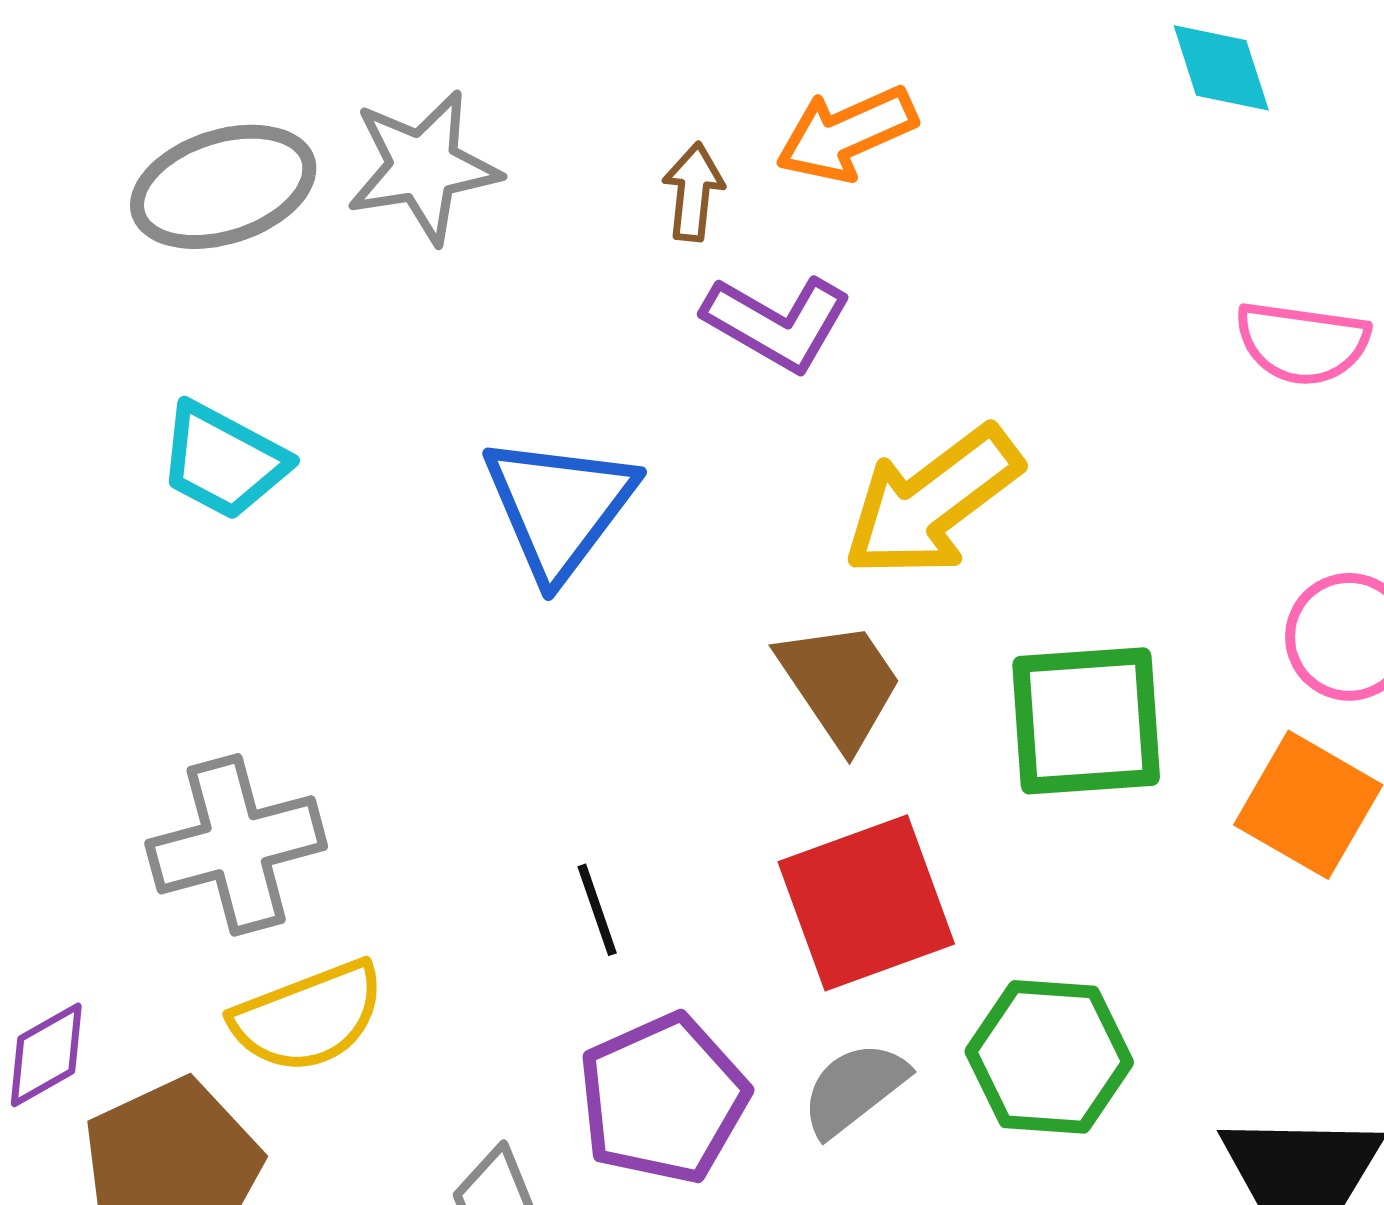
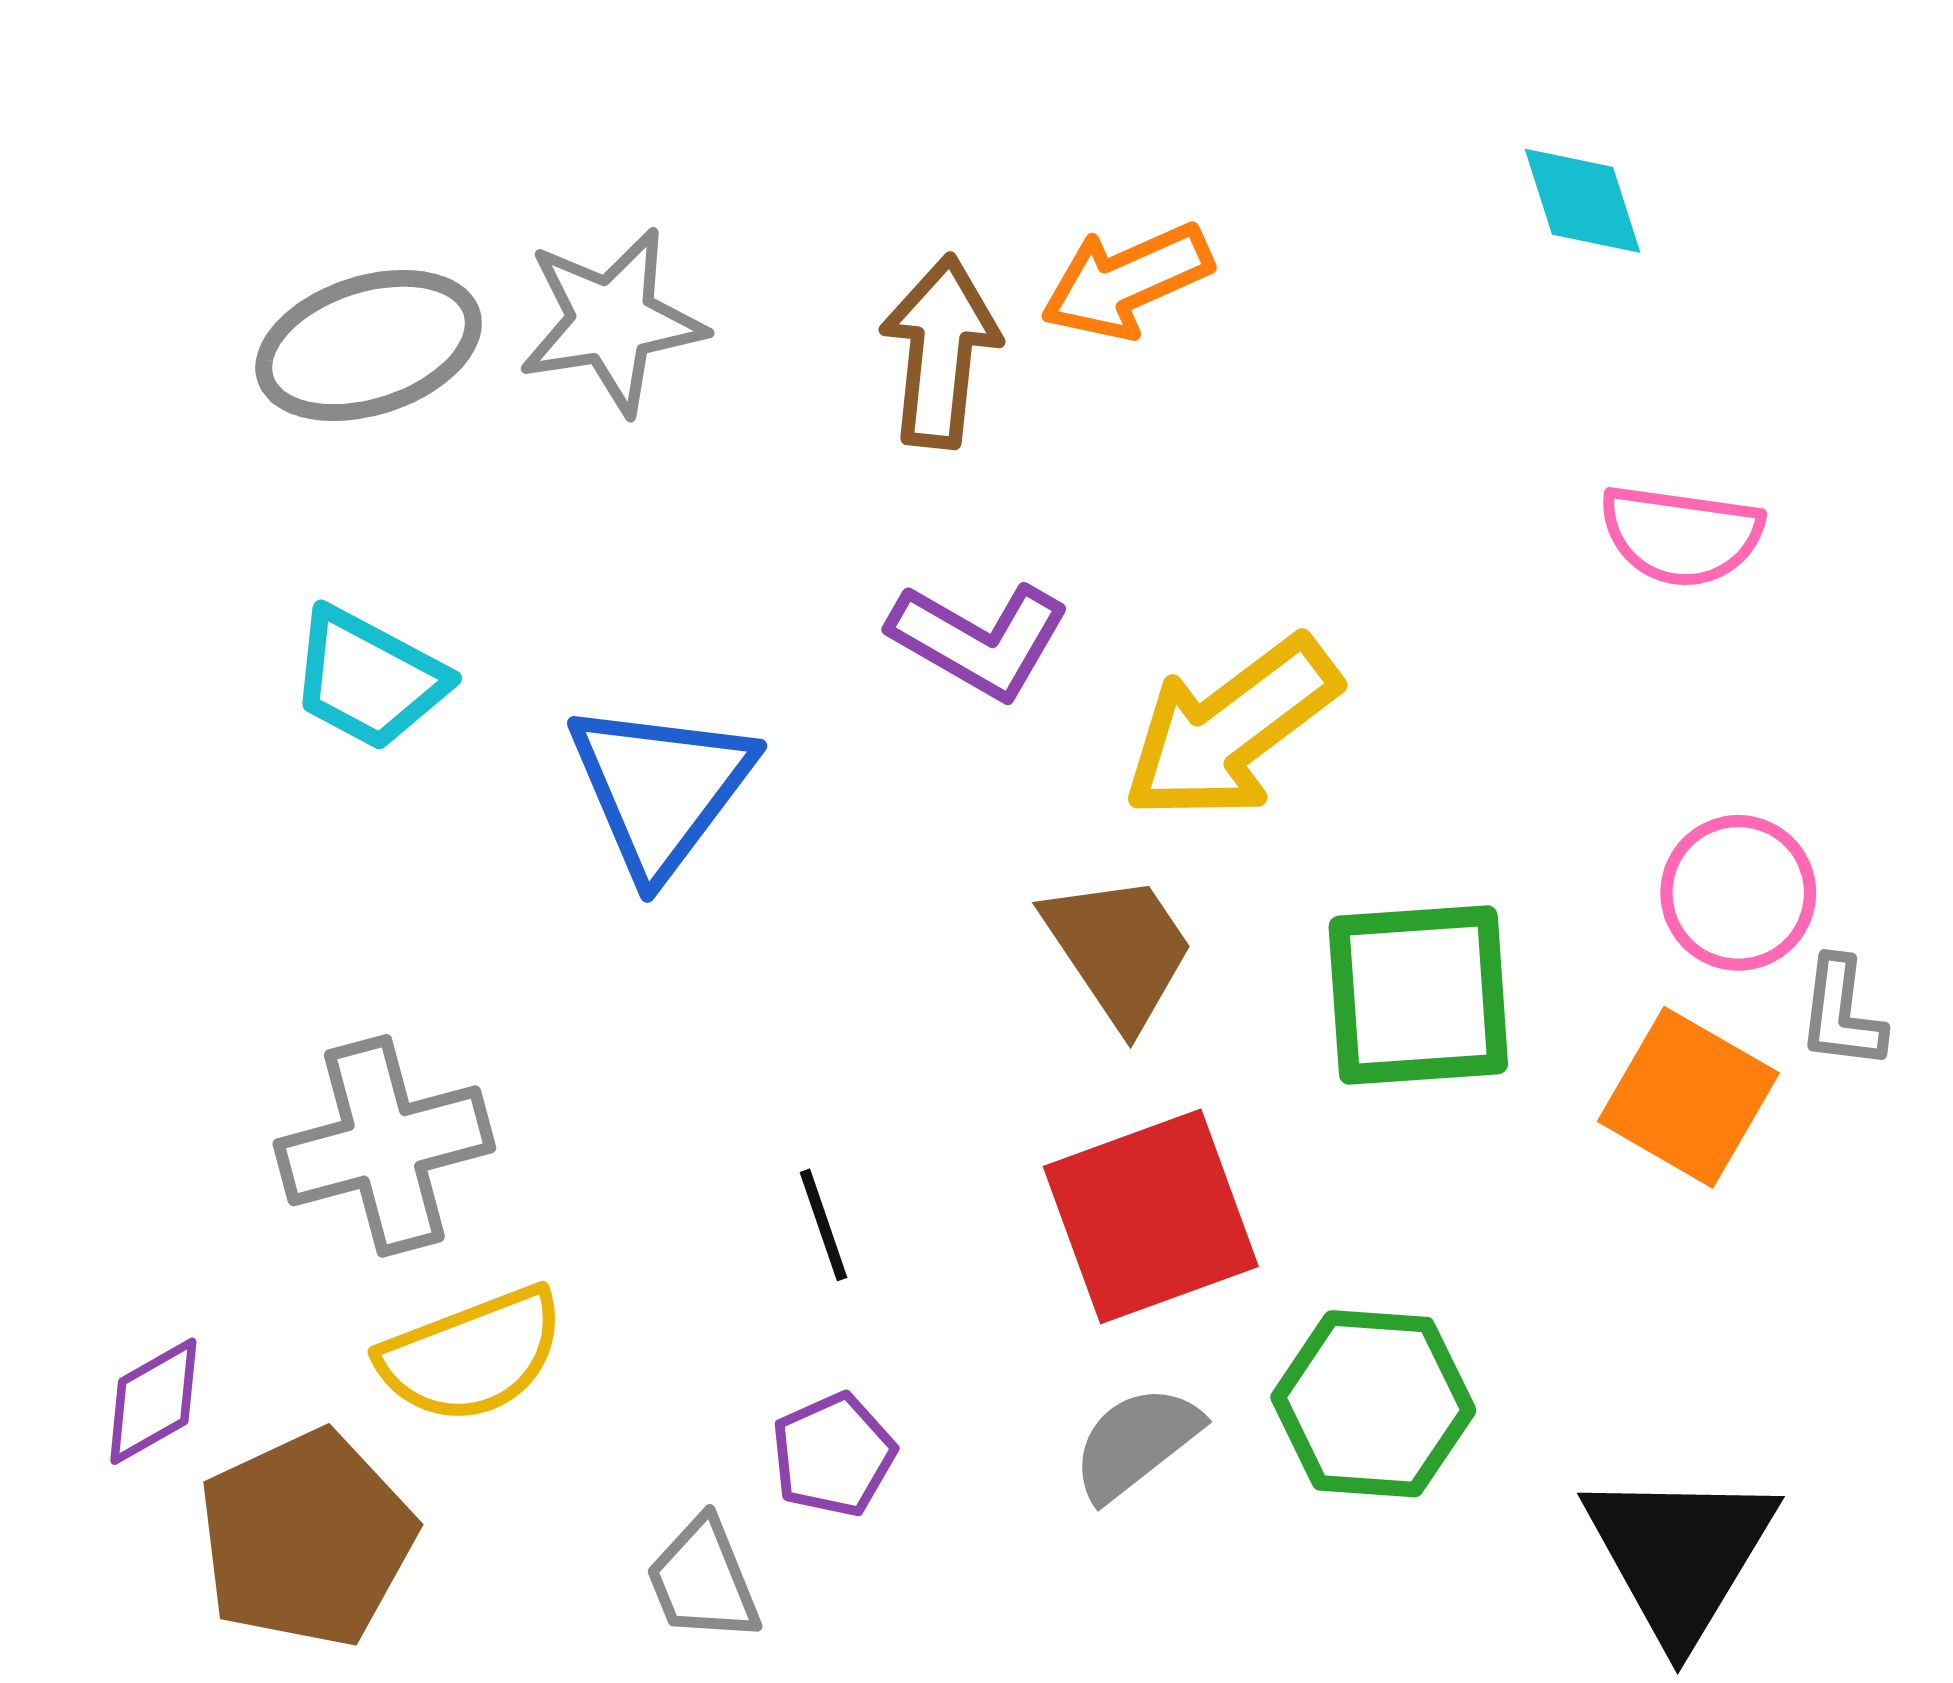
brown arrow: (693, 192) -> (940, 352), size x1.6
purple L-shape: (777, 323) -> (979, 640), moved
blue triangle: (559, 507) -> (661, 788), moved
purple pentagon: (663, 1099) -> (833, 1455), moved, size x0.6

